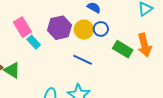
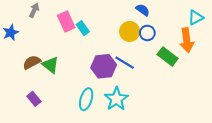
purple hexagon: (60, 28) -> (104, 66), moved
cyan rectangle: (34, 42) -> (83, 28), moved
orange arrow: (144, 45) -> (187, 40), moved

